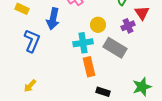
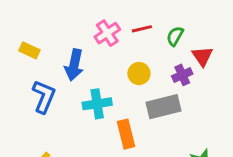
cyan cross: (83, 43) -> (97, 104), moved
gray rectangle: (115, 48) -> (163, 107), turned -45

